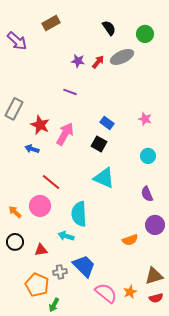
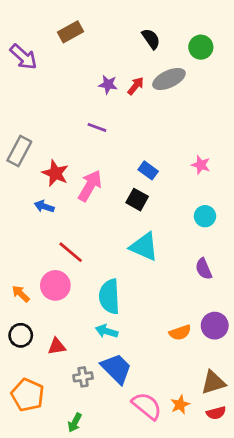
purple circle: (155, 225) -> (215, 326), moved
cyan arrow: (66, 236) -> (107, 331), moved
orange pentagon: (37, 285) -> (28, 395), moved

